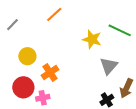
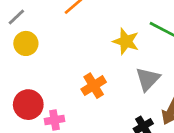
yellow circle: (27, 56) -> (26, 43), moved
orange cross: (50, 73) -> (94, 86), moved

